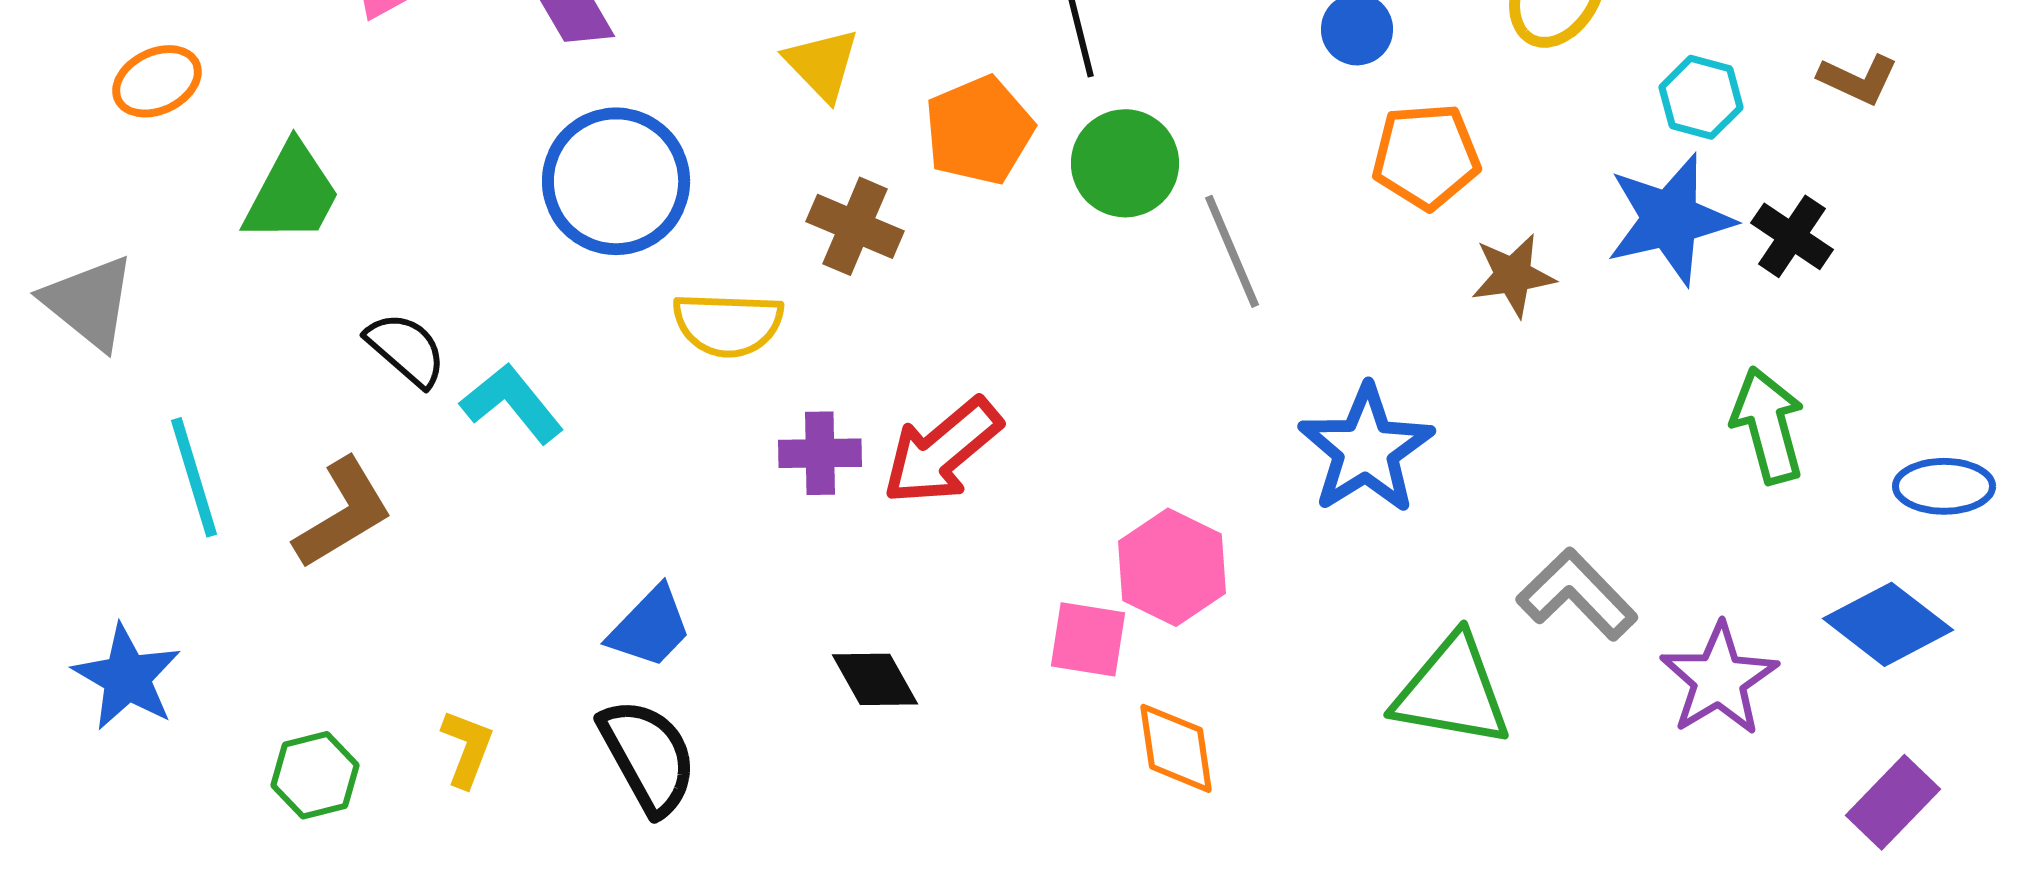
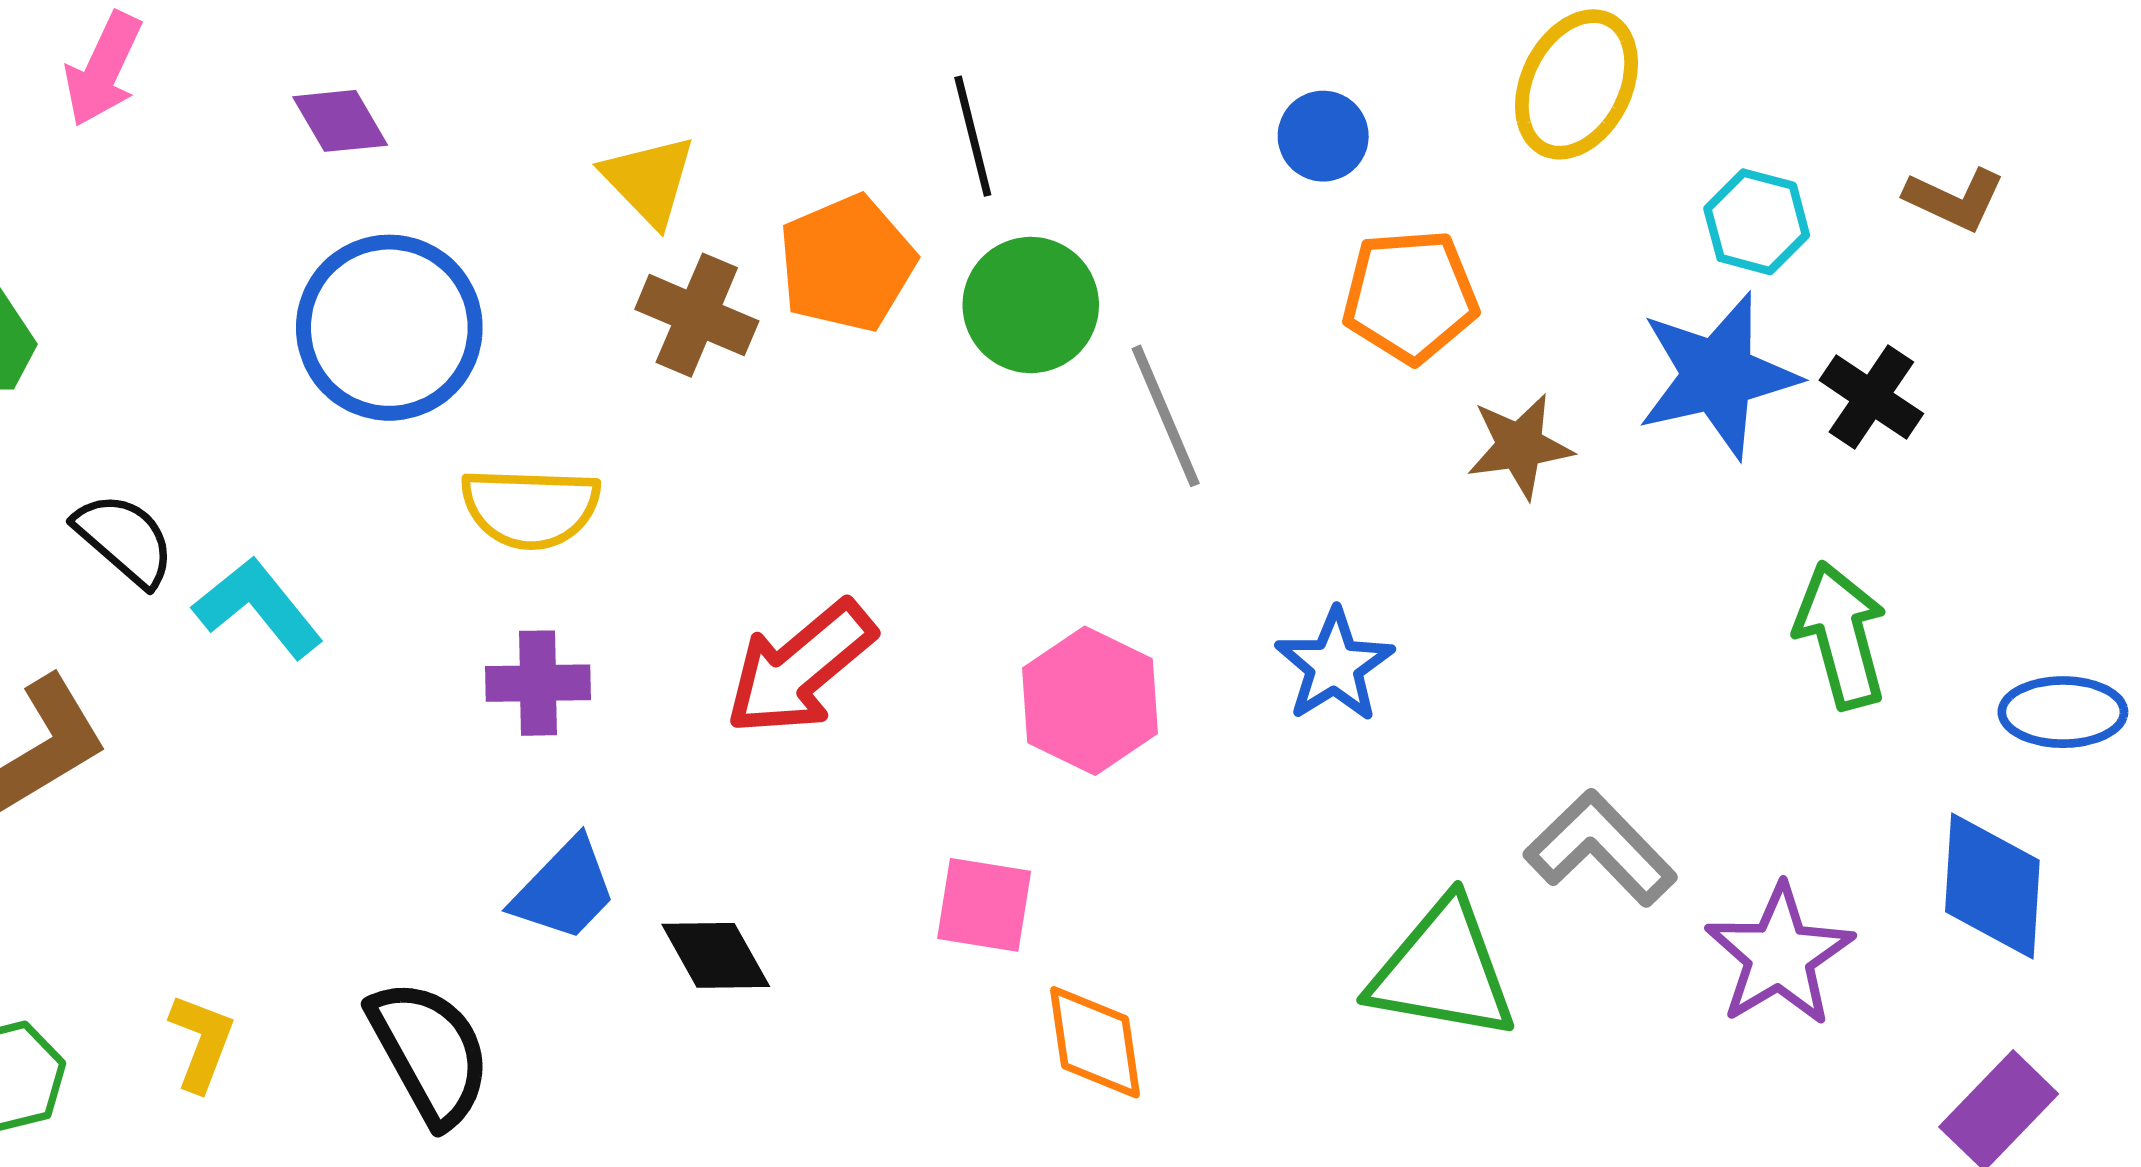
brown cross: (855, 226) -> (697, 315), moved
blue star: (1366, 449) -> (1334, 665), size x0.7
purple cross: (820, 453) -> (538, 683), moved
pink hexagon: (1172, 567) -> (1090, 701), moved
blue diamond: (1888, 624) -> (1992, 886), turned 56
blue trapezoid: (650, 627) -> (564, 890), moved

